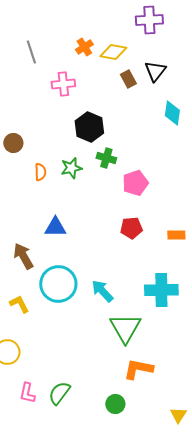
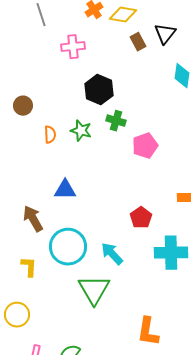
green star: (71, 168) -> (81, 131), turned 30
red pentagon: (131, 228) -> (141, 218), moved, turned -30
yellow L-shape: (19, 304) -> (29, 267), turned 30
green triangle: (125, 328) -> (94, 290), moved
orange L-shape: (138, 369) -> (148, 332), turned -92

